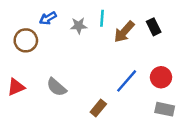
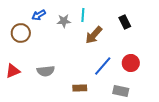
brown arrow: (124, 32) -> (94, 35), moved
gray semicircle: (57, 87) -> (46, 71), turned -48
brown rectangle: (98, 108) -> (80, 88), turned 48
gray rectangle: (165, 109) -> (121, 91), moved

